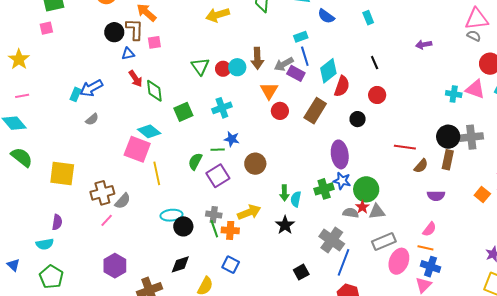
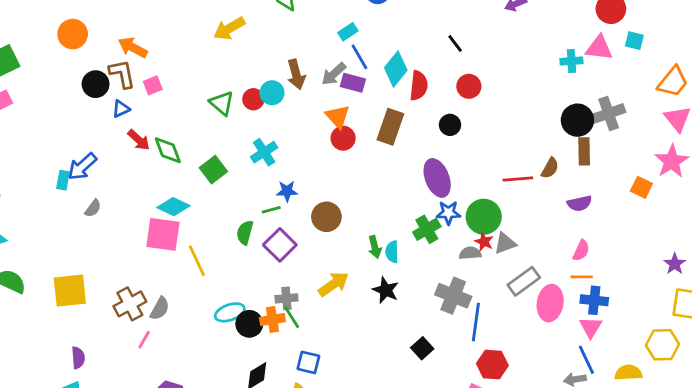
orange triangle: (269, 91) -> (338, 117), moved
red line: (405, 147) -> (518, 179), moved
orange cross: (230, 230) -> (272, 320), moved
blue square: (231, 265) -> (308, 362), moved

